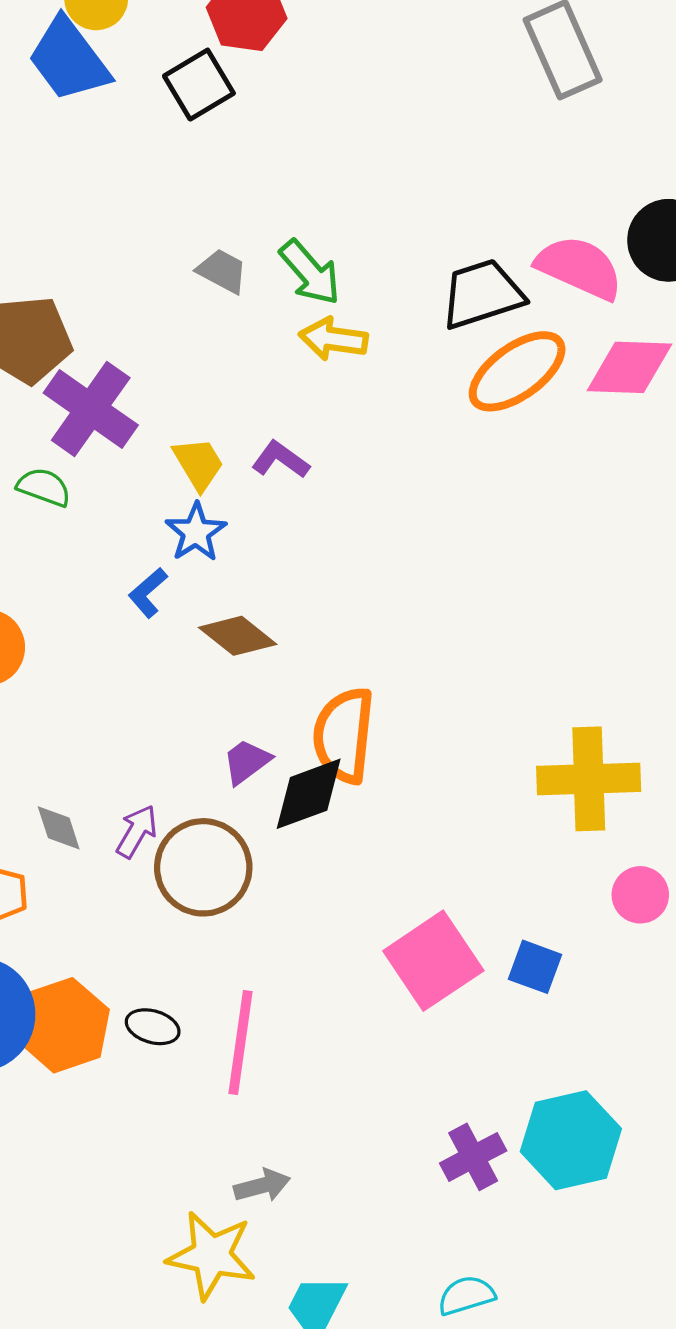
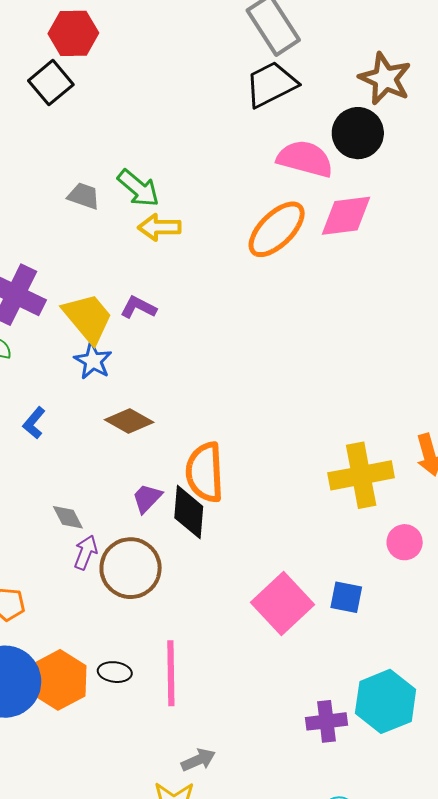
black trapezoid: (482, 294) -> (271, 84), moved
yellow trapezoid: (198, 464) -> (88, 318), size x1.5
blue L-shape: (148, 593) -> (34, 423), moved
black diamond: (309, 794) -> (189, 512), turned -56
gray diamond: (59, 828) -> (68, 517), moved
purple cross: (473, 1157) -> (327, 721), turned 30

